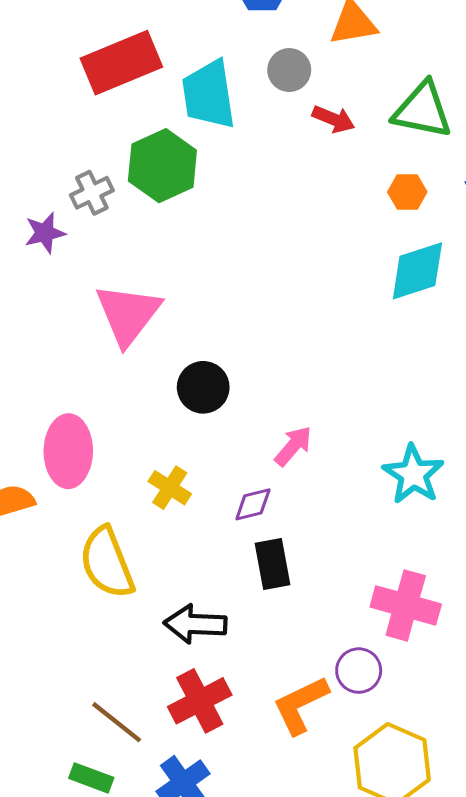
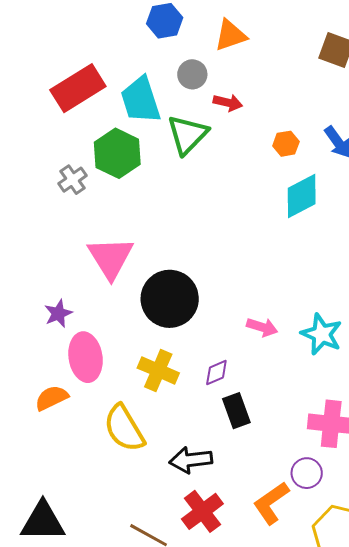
green triangle: (423, 110) -> (187, 135), moved, turned -48
purple star: (45, 233) -> (58, 313), moved
black circle: (203, 387) -> (170, 299), size x1.6
pink arrow: (293, 446) -> (262, 327), moved, turned 76
yellow cross: (170, 488) -> (158, 370), size x1.4

